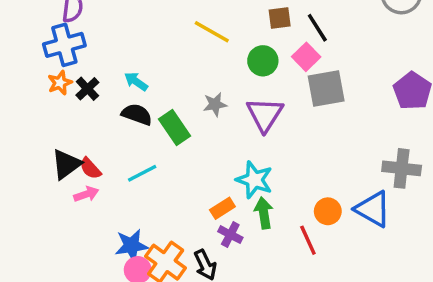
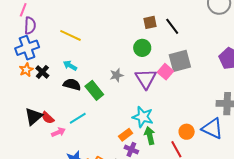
yellow line: (212, 32) -> (71, 35), moved
pink square: (306, 57) -> (165, 72), moved
pink arrow: (86, 194) -> (58, 132), moved

